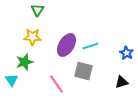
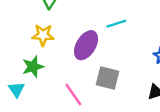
cyan line: (90, 46) -> (116, 24), moved

